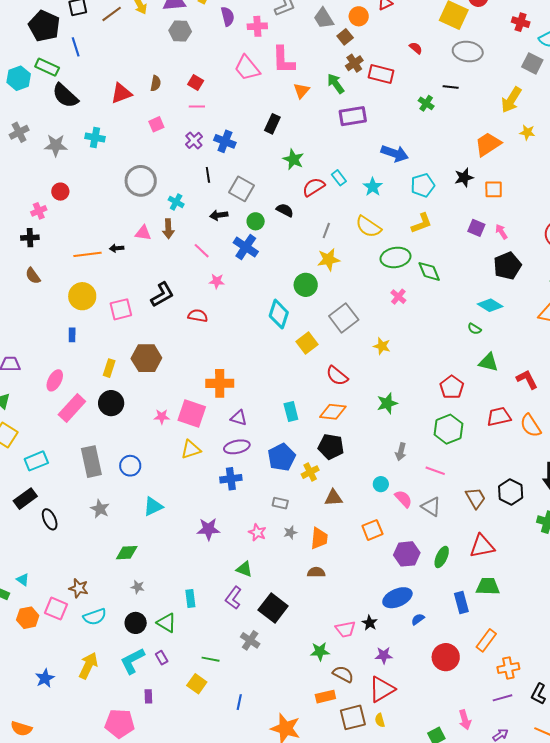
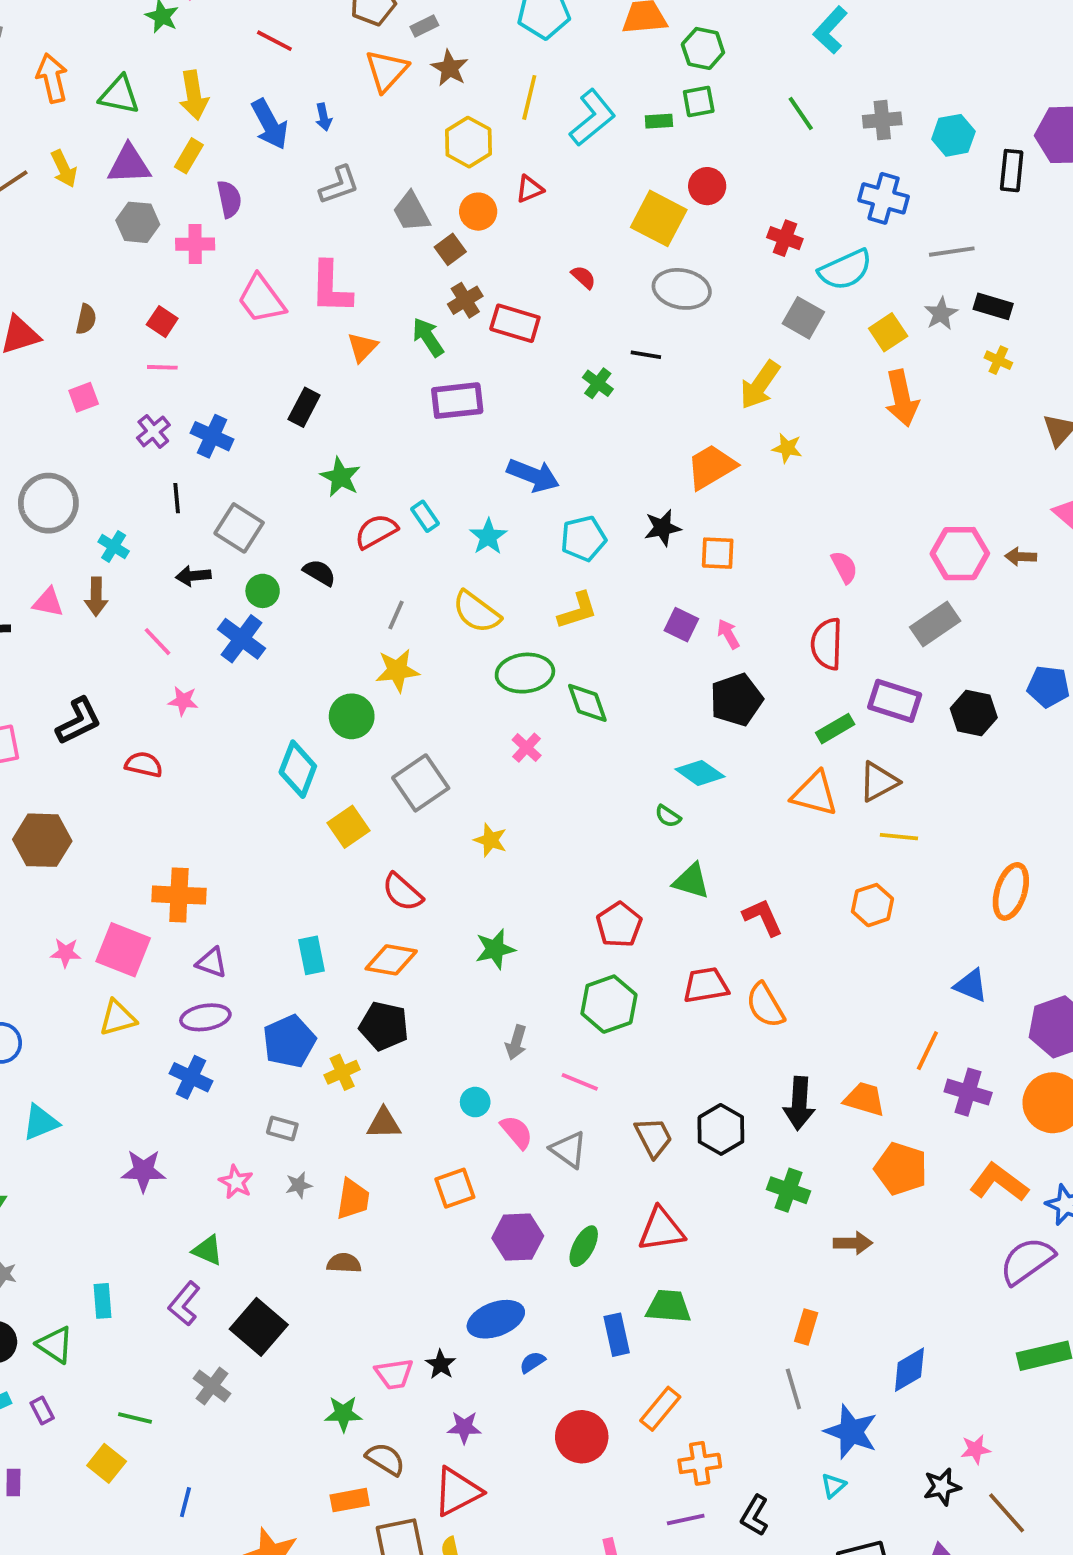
pink cross: (257, 26) -> (195, 244), moved
blue cross: (231, 479) -> (191, 1077), turned 30

